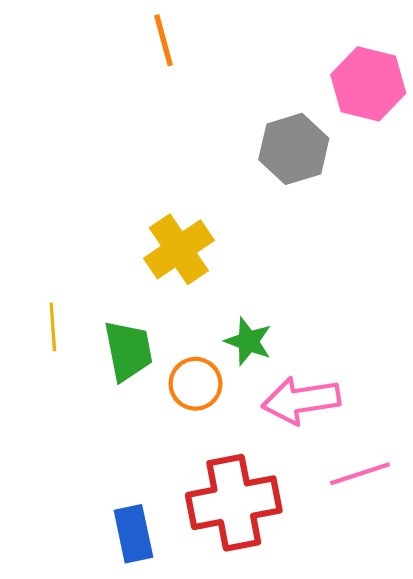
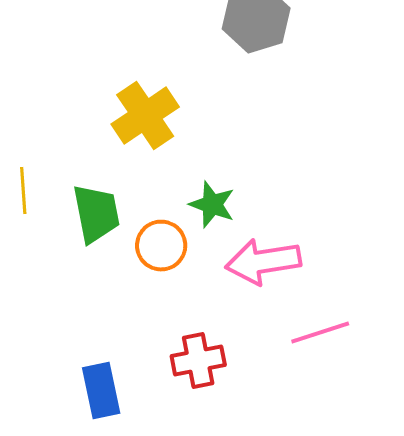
red cross: (234, 503) -> (198, 361), size x0.6

